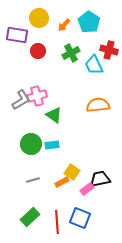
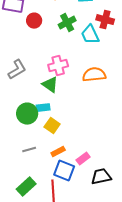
pink cross: (37, 96) -> (58, 66), moved
cyan rectangle: (52, 145) -> (43, 108), moved
yellow square: (72, 172) -> (52, 126), moved
black trapezoid: (100, 179) -> (101, 177), moved
blue square: (80, 218) -> (64, 171), moved

